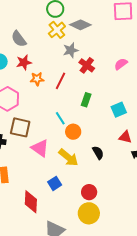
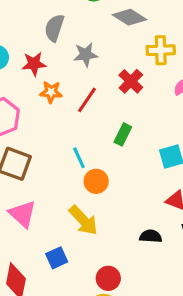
yellow cross: (57, 30) -> (161, 50), moved, turned 30
gray semicircle: (19, 39) -> (54, 28), moved, turned 48
gray star: (71, 50) -> (86, 55), moved
pink triangle: (40, 148) -> (22, 214), moved
black semicircle: (98, 153) -> (151, 236), moved, turned -64

